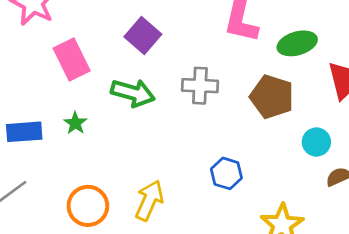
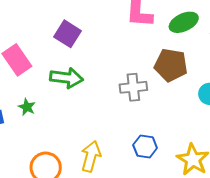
gray cross: (200, 86) -> (133, 87), moved
blue hexagon: (226, 173) -> (145, 147), moved

